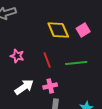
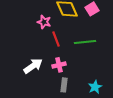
pink star: (17, 56) -> (44, 22), moved

